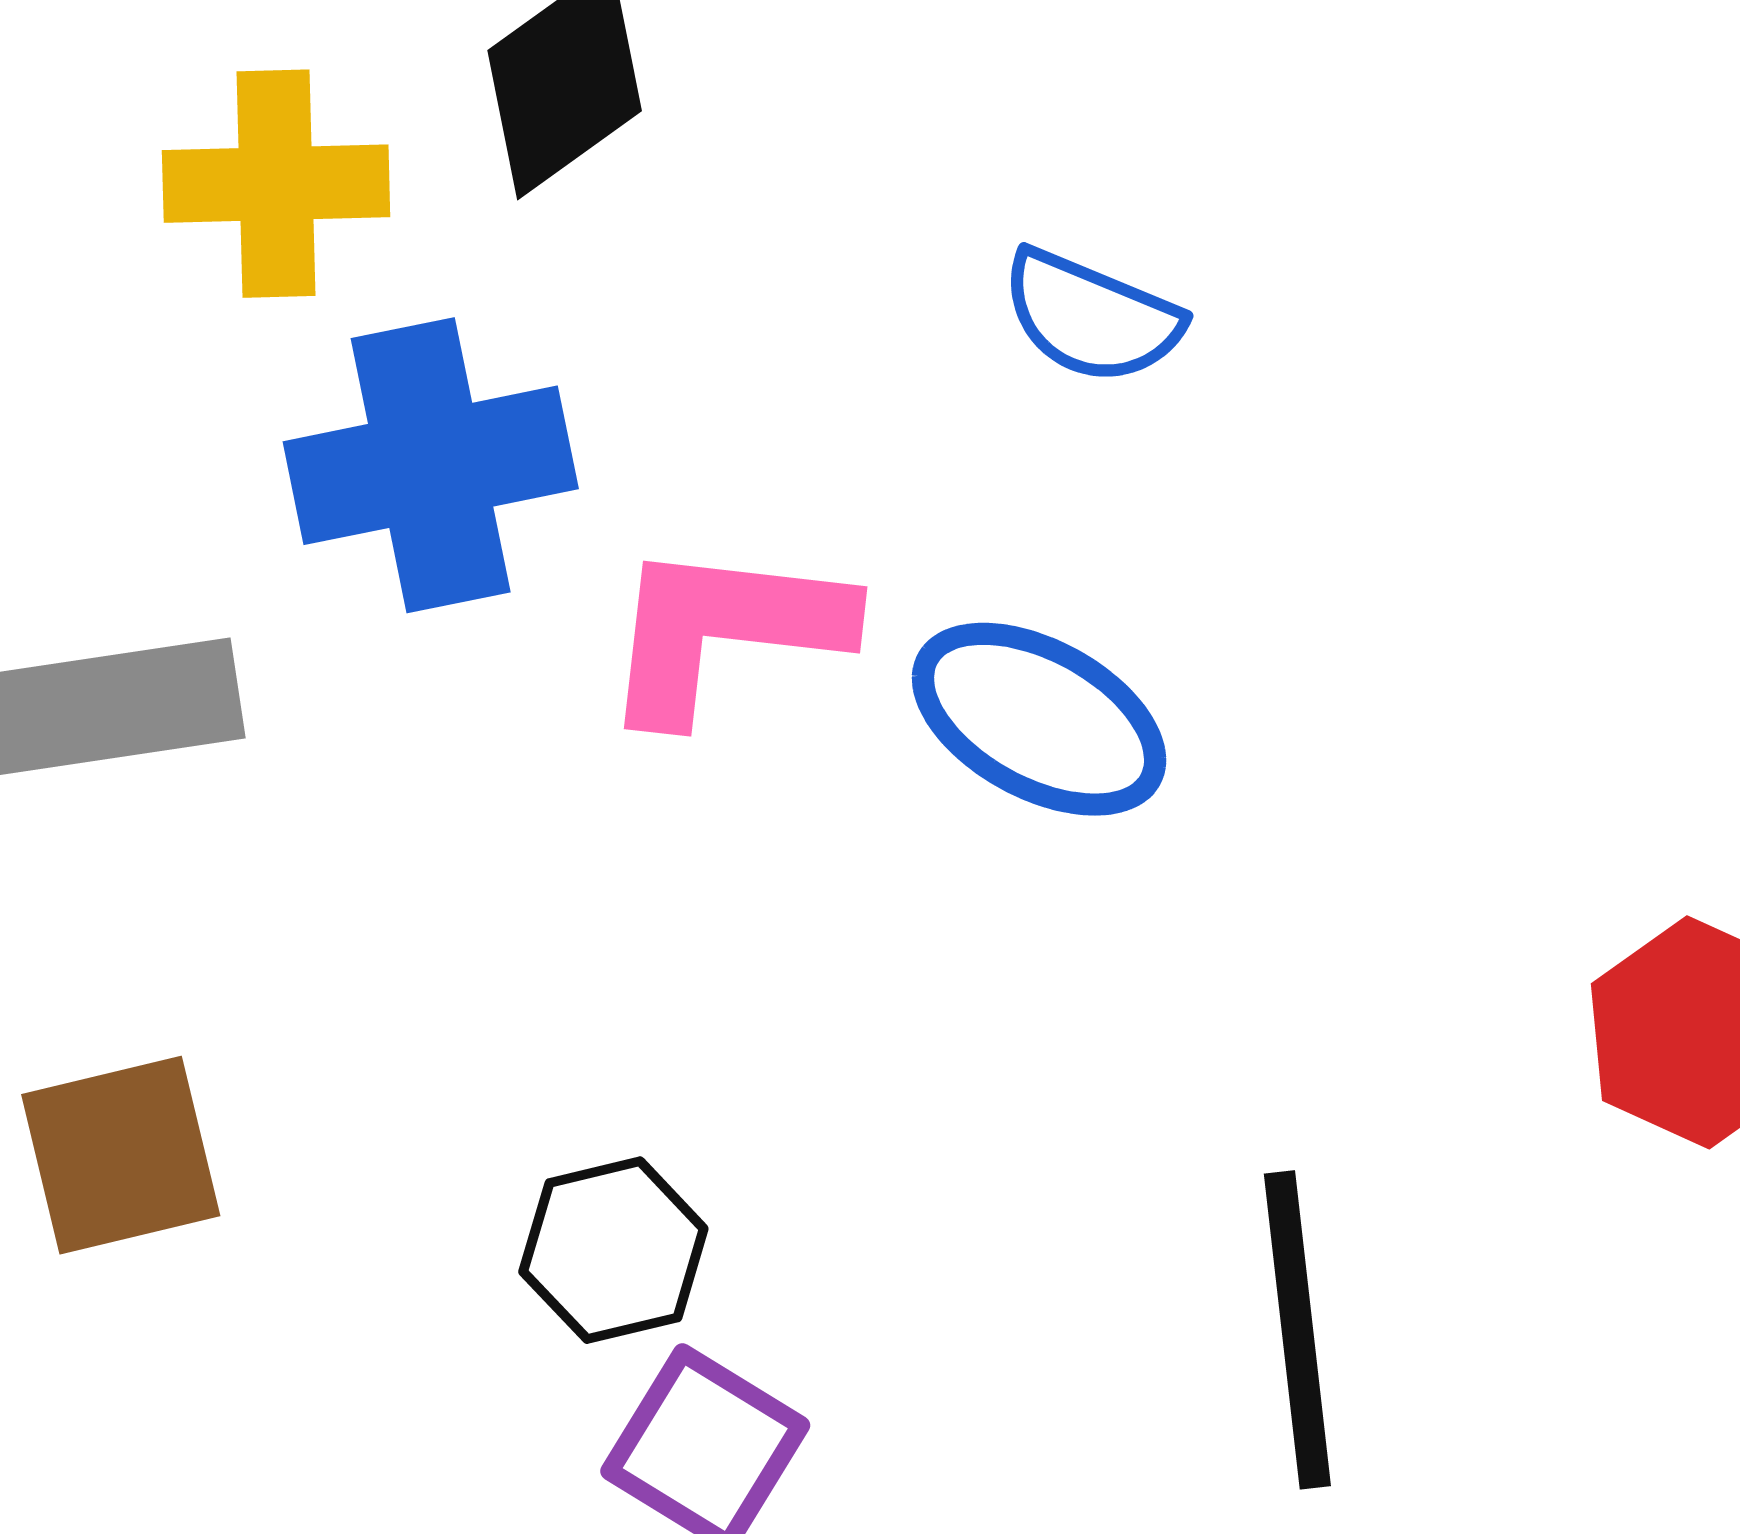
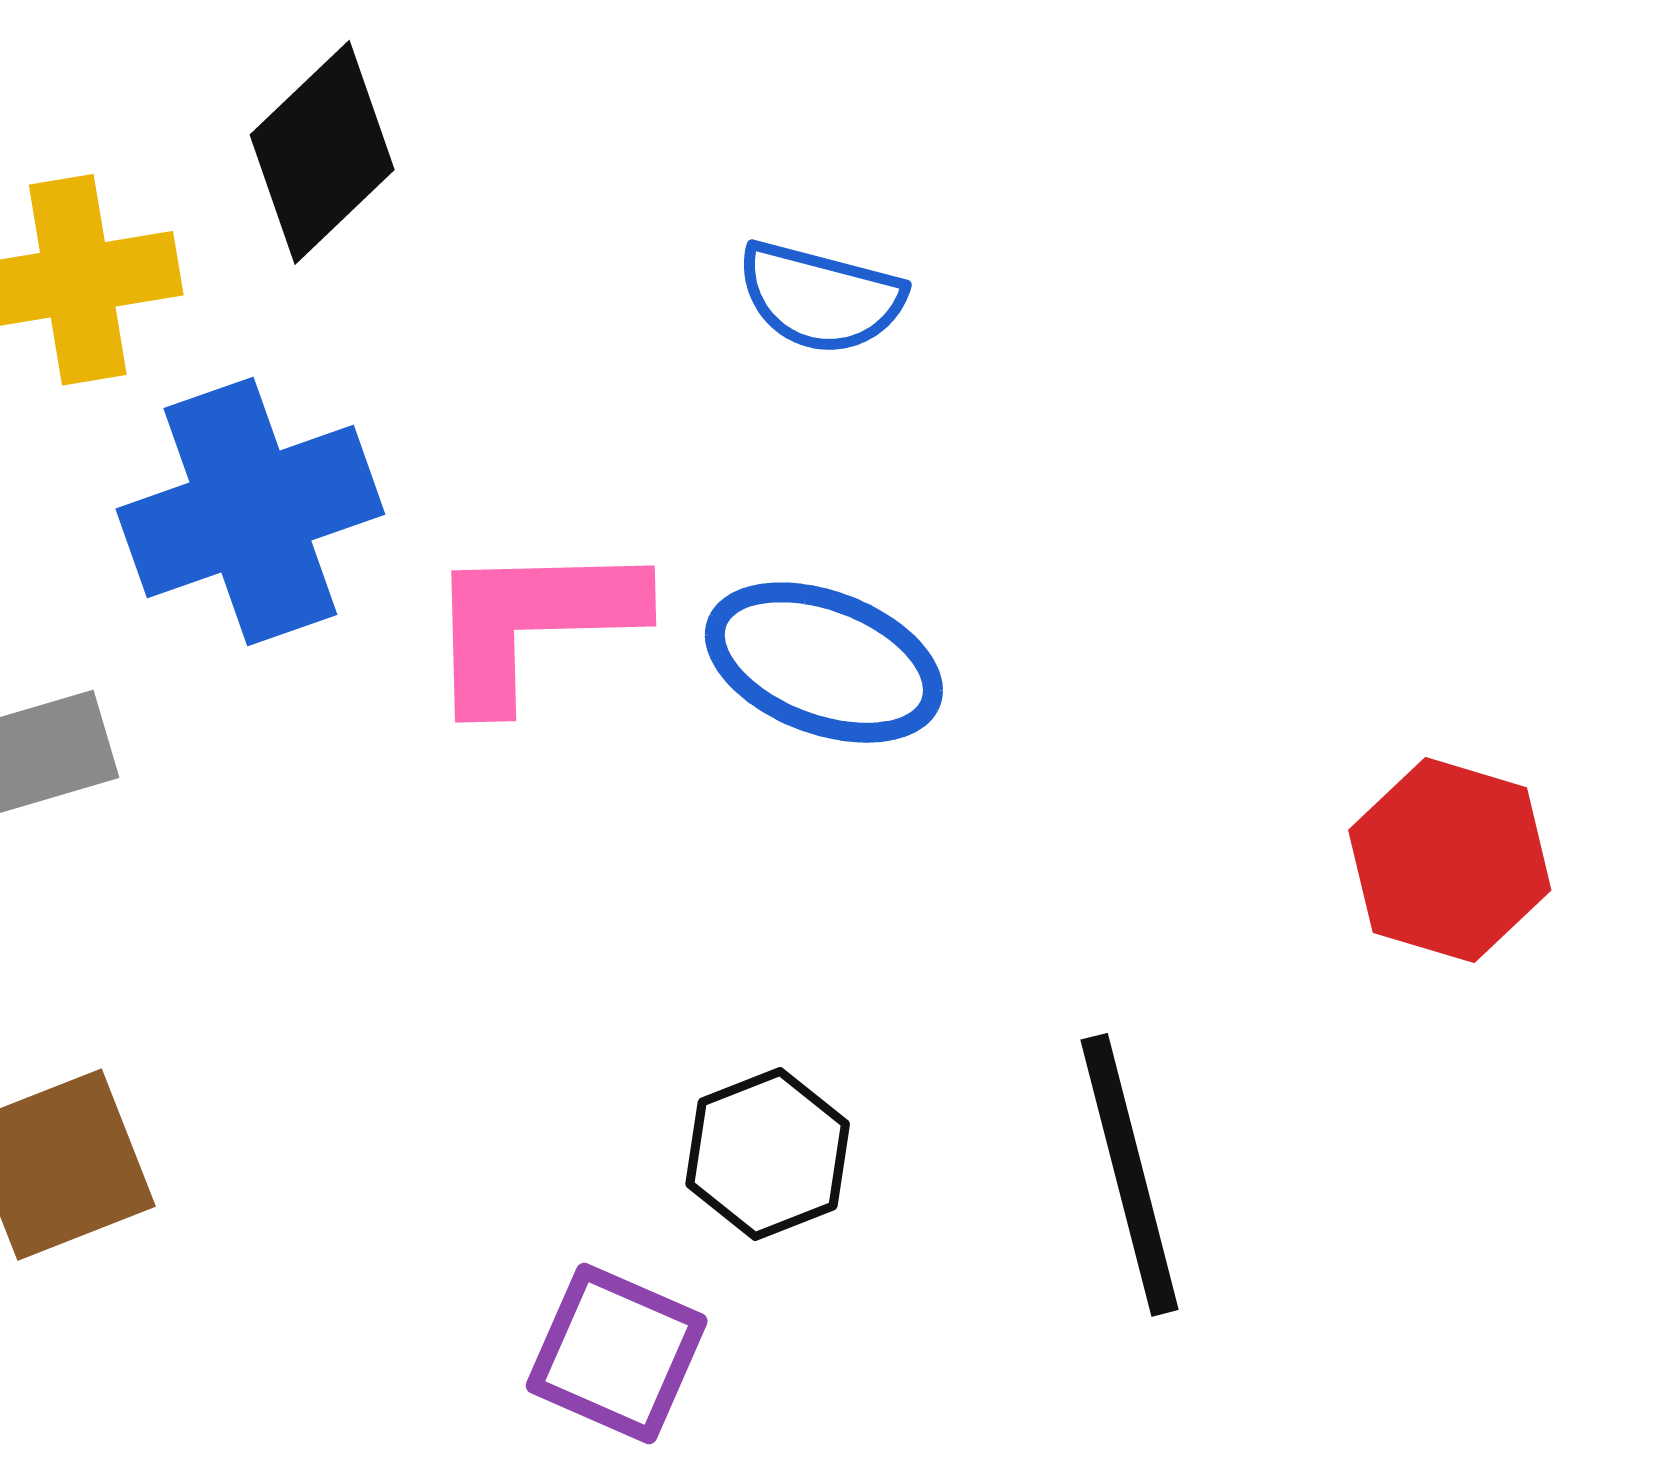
black hexagon: (613, 1250) -> (768, 1154), moved

